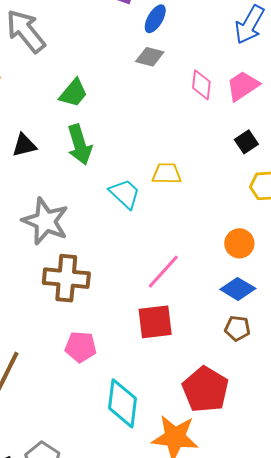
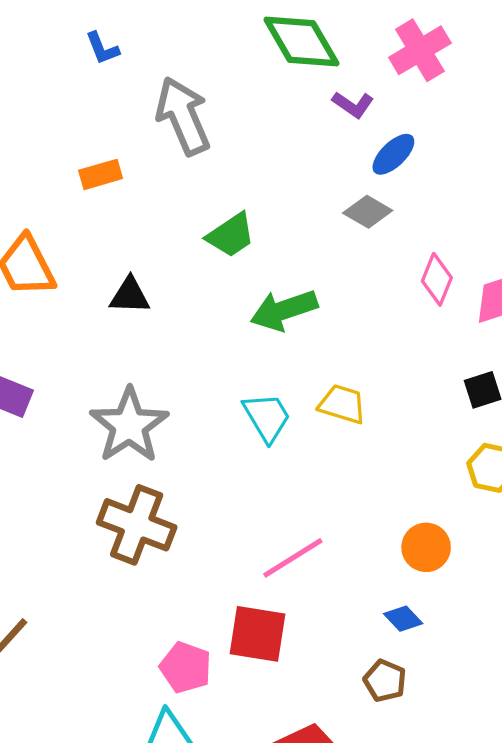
green arrow: (80, 145) -> (284, 310), moved, turned 72
blue diamond: (238, 289) -> (403, 619), size x0.7
pink pentagon: (81, 347) -> (186, 667), moved

